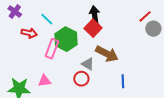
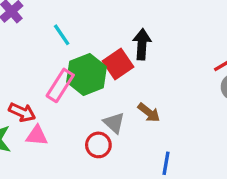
red square: (93, 28) -> (118, 64), moved
red arrow: (29, 33) -> (22, 112), moved
brown arrow: (107, 54) -> (149, 113), size x0.6

